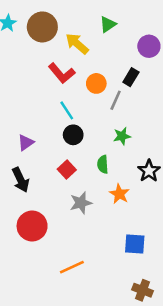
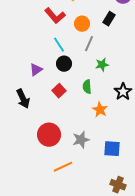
gray line: (116, 100) -> (89, 44), moved
purple triangle: (26, 143) -> (36, 70), moved
gray star: (81, 203) -> (81, 140), moved
red circle: (32, 226) -> (49, 135), moved

